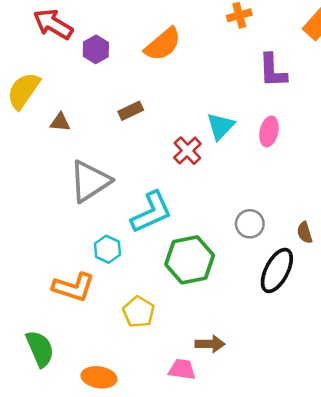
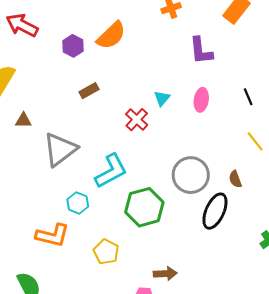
purple hexagon: (96, 49) -> (73, 46), moved
brown triangle: (60, 122) -> (23, 120), moved
cyan triangle: (220, 126) -> (162, 98), size x0.7
gray circle: (250, 224) -> (191, 175), size x1.6

